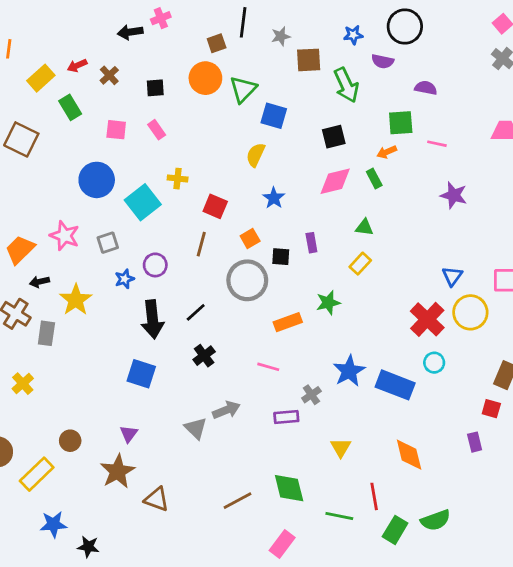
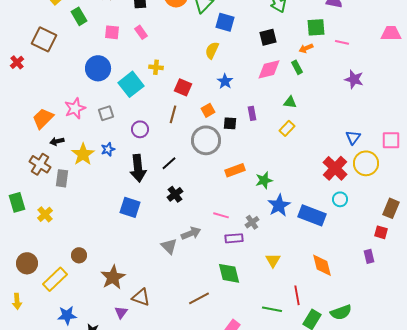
pink star: (65, 236) -> (75, 108), turned 30
blue star: (125, 279) -> (108, 149), moved
green star: (328, 303) -> (264, 180), moved
pink line: (268, 367) -> (221, 215), moved
purple triangle: (129, 434) -> (121, 312), moved
green diamond: (289, 488) -> (229, 273), moved

